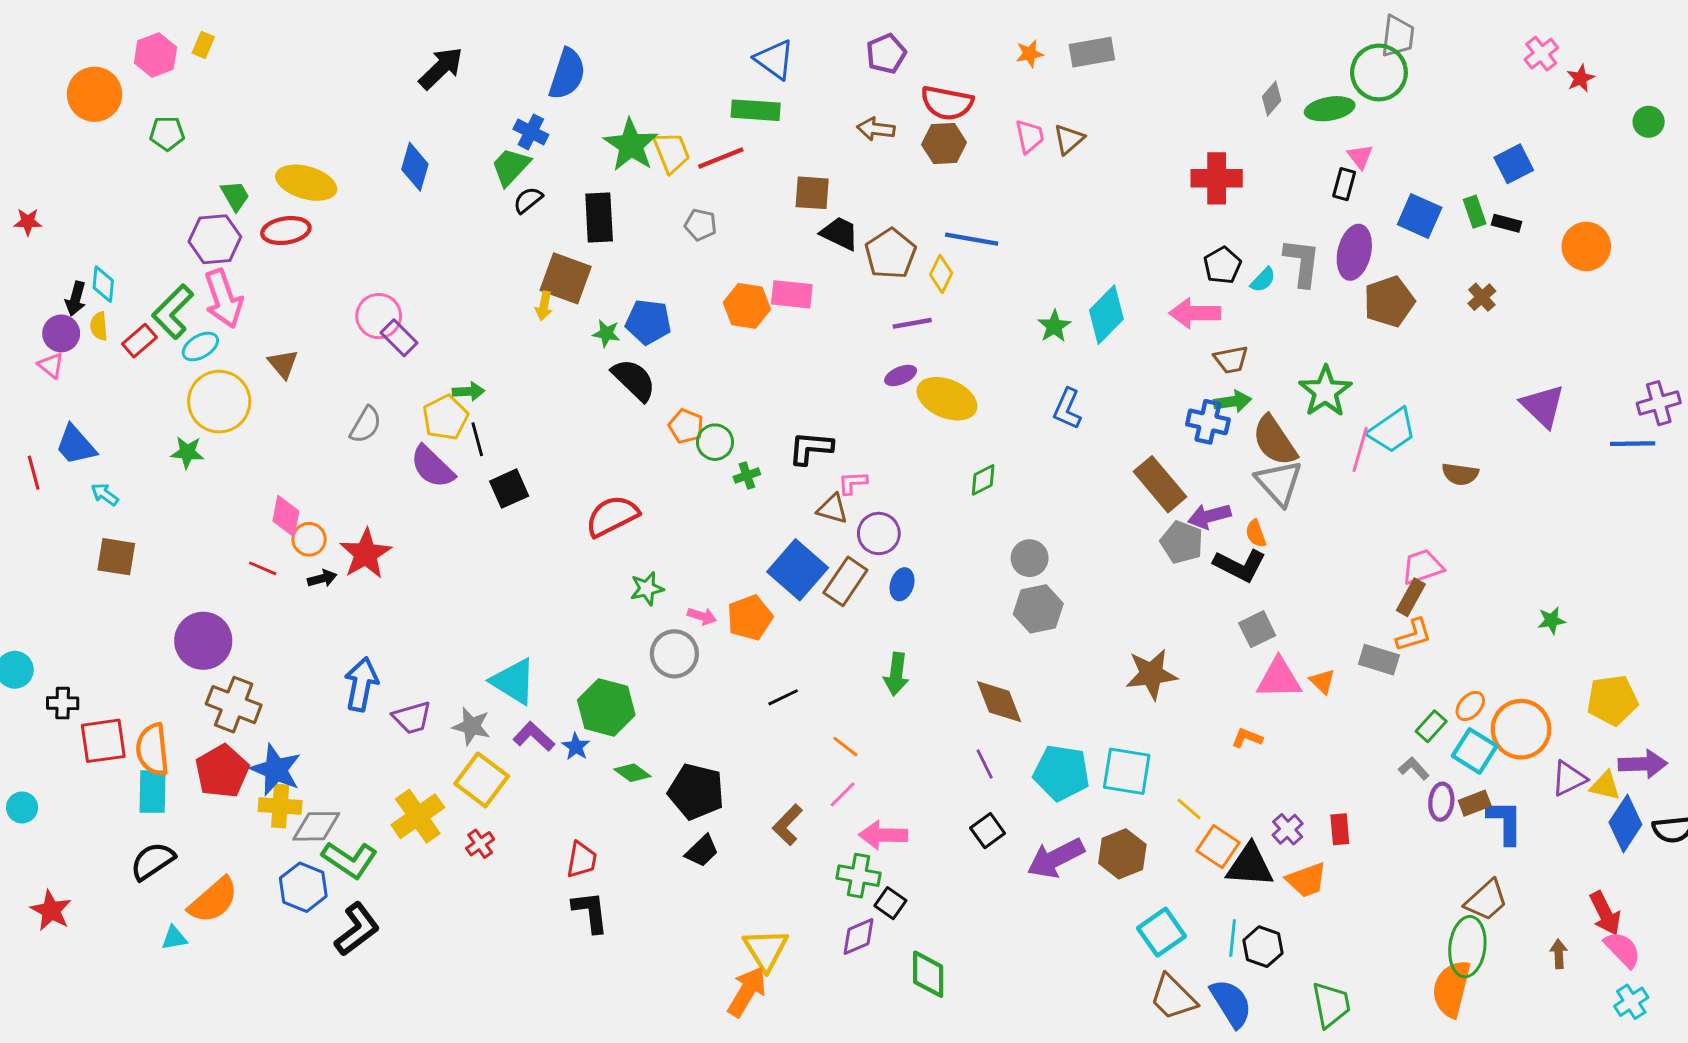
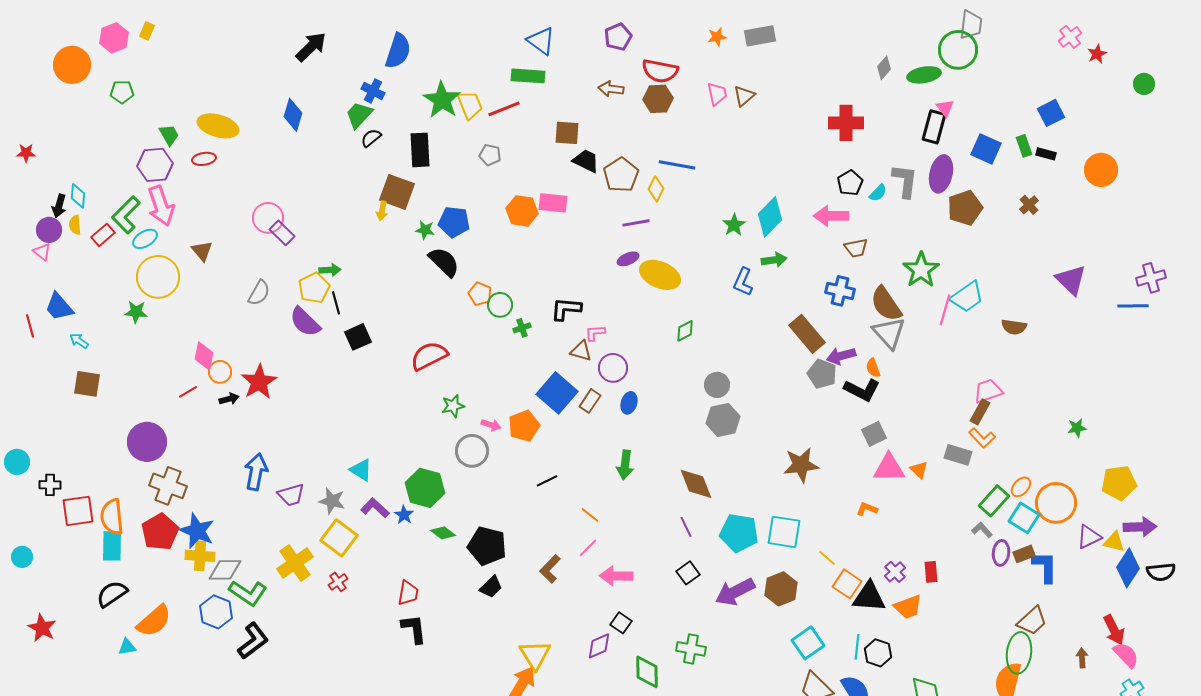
black rectangle: (1344, 184) -> (934, 127), size x1.5
red ellipse: (286, 231) -> (204, 159), size x0.7
green arrow: (1233, 402) -> (774, 260), moved
red line: (263, 568) -> (188, 392), turned -54
brown rectangle: (845, 581) -> (590, 401), size x0.7
orange L-shape: (1414, 635) -> (982, 438), turned 64
cyan triangle: (513, 681) -> (361, 470), size x0.7
green rectangle: (1431, 726) -> (994, 501), size x1.4
green cross: (859, 876) -> (691, 649), moved

